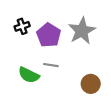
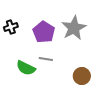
black cross: (22, 26) -> (11, 27), moved

